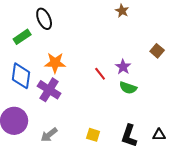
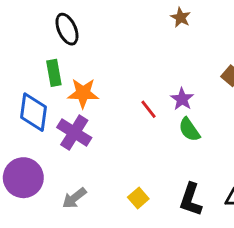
green rectangle: (22, 37) -> (54, 73), moved, turned -66
green semicircle: (128, 88) -> (189, 130), turned 36
yellow square: (93, 135) -> (138, 198), turned 32

